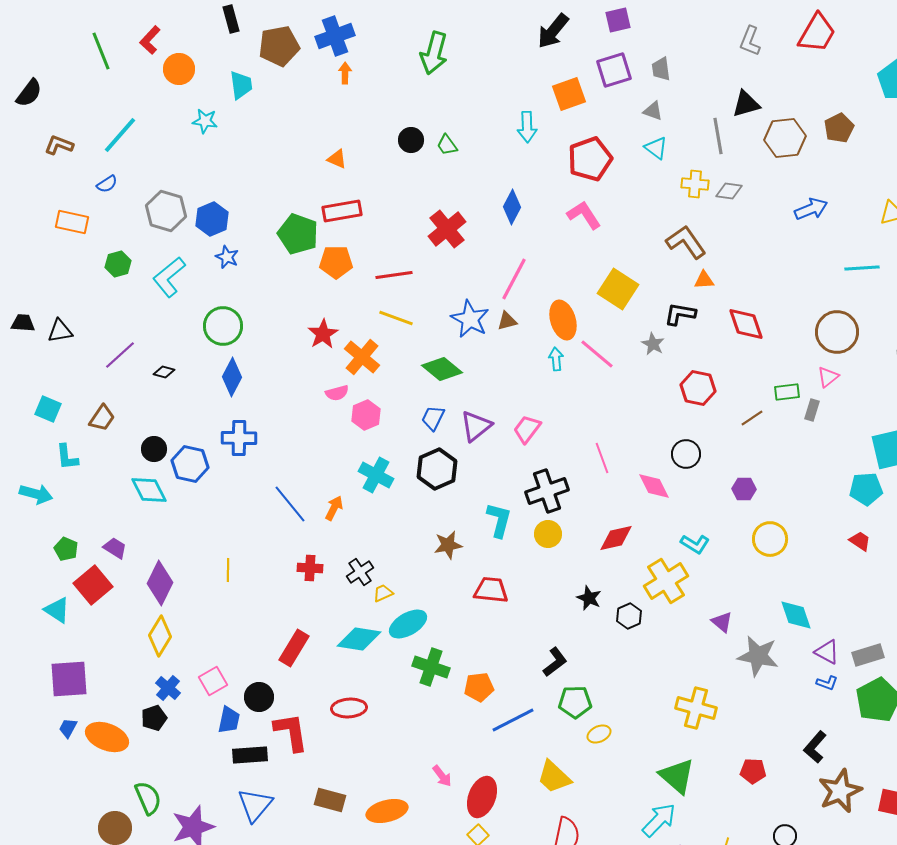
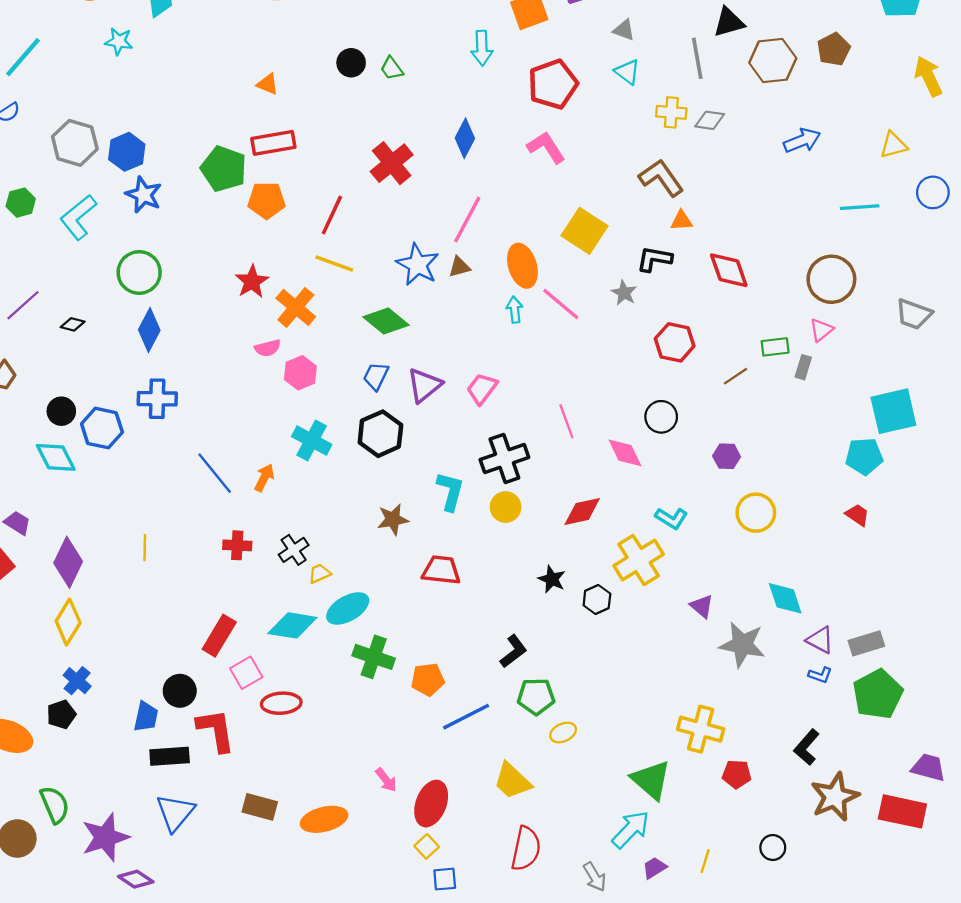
blue star: (227, 257) -> (144, 195), size x1.4
red line: (394, 275) -> (332, 215), turned -57
pink square: (213, 681) -> (246, 673), moved
yellow cross: (696, 708) -> (701, 729), moved

